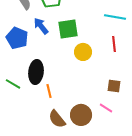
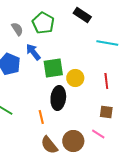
green square: (68, 29) -> (53, 68), moved
red line: (114, 44) -> (106, 81), moved
black ellipse: (36, 72) -> (58, 98), moved

